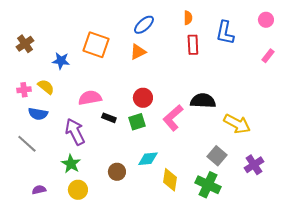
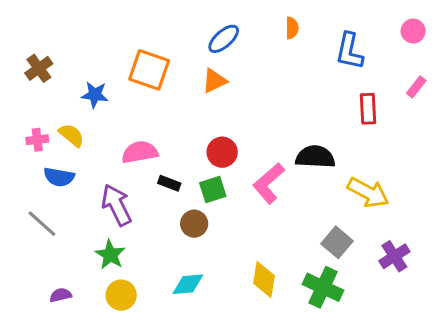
red rectangle: (193, 45) -> (368, 109), moved
cyan diamond: (148, 159) -> (188, 284), moved
brown circle: (117, 172) -> (194, 224), moved

